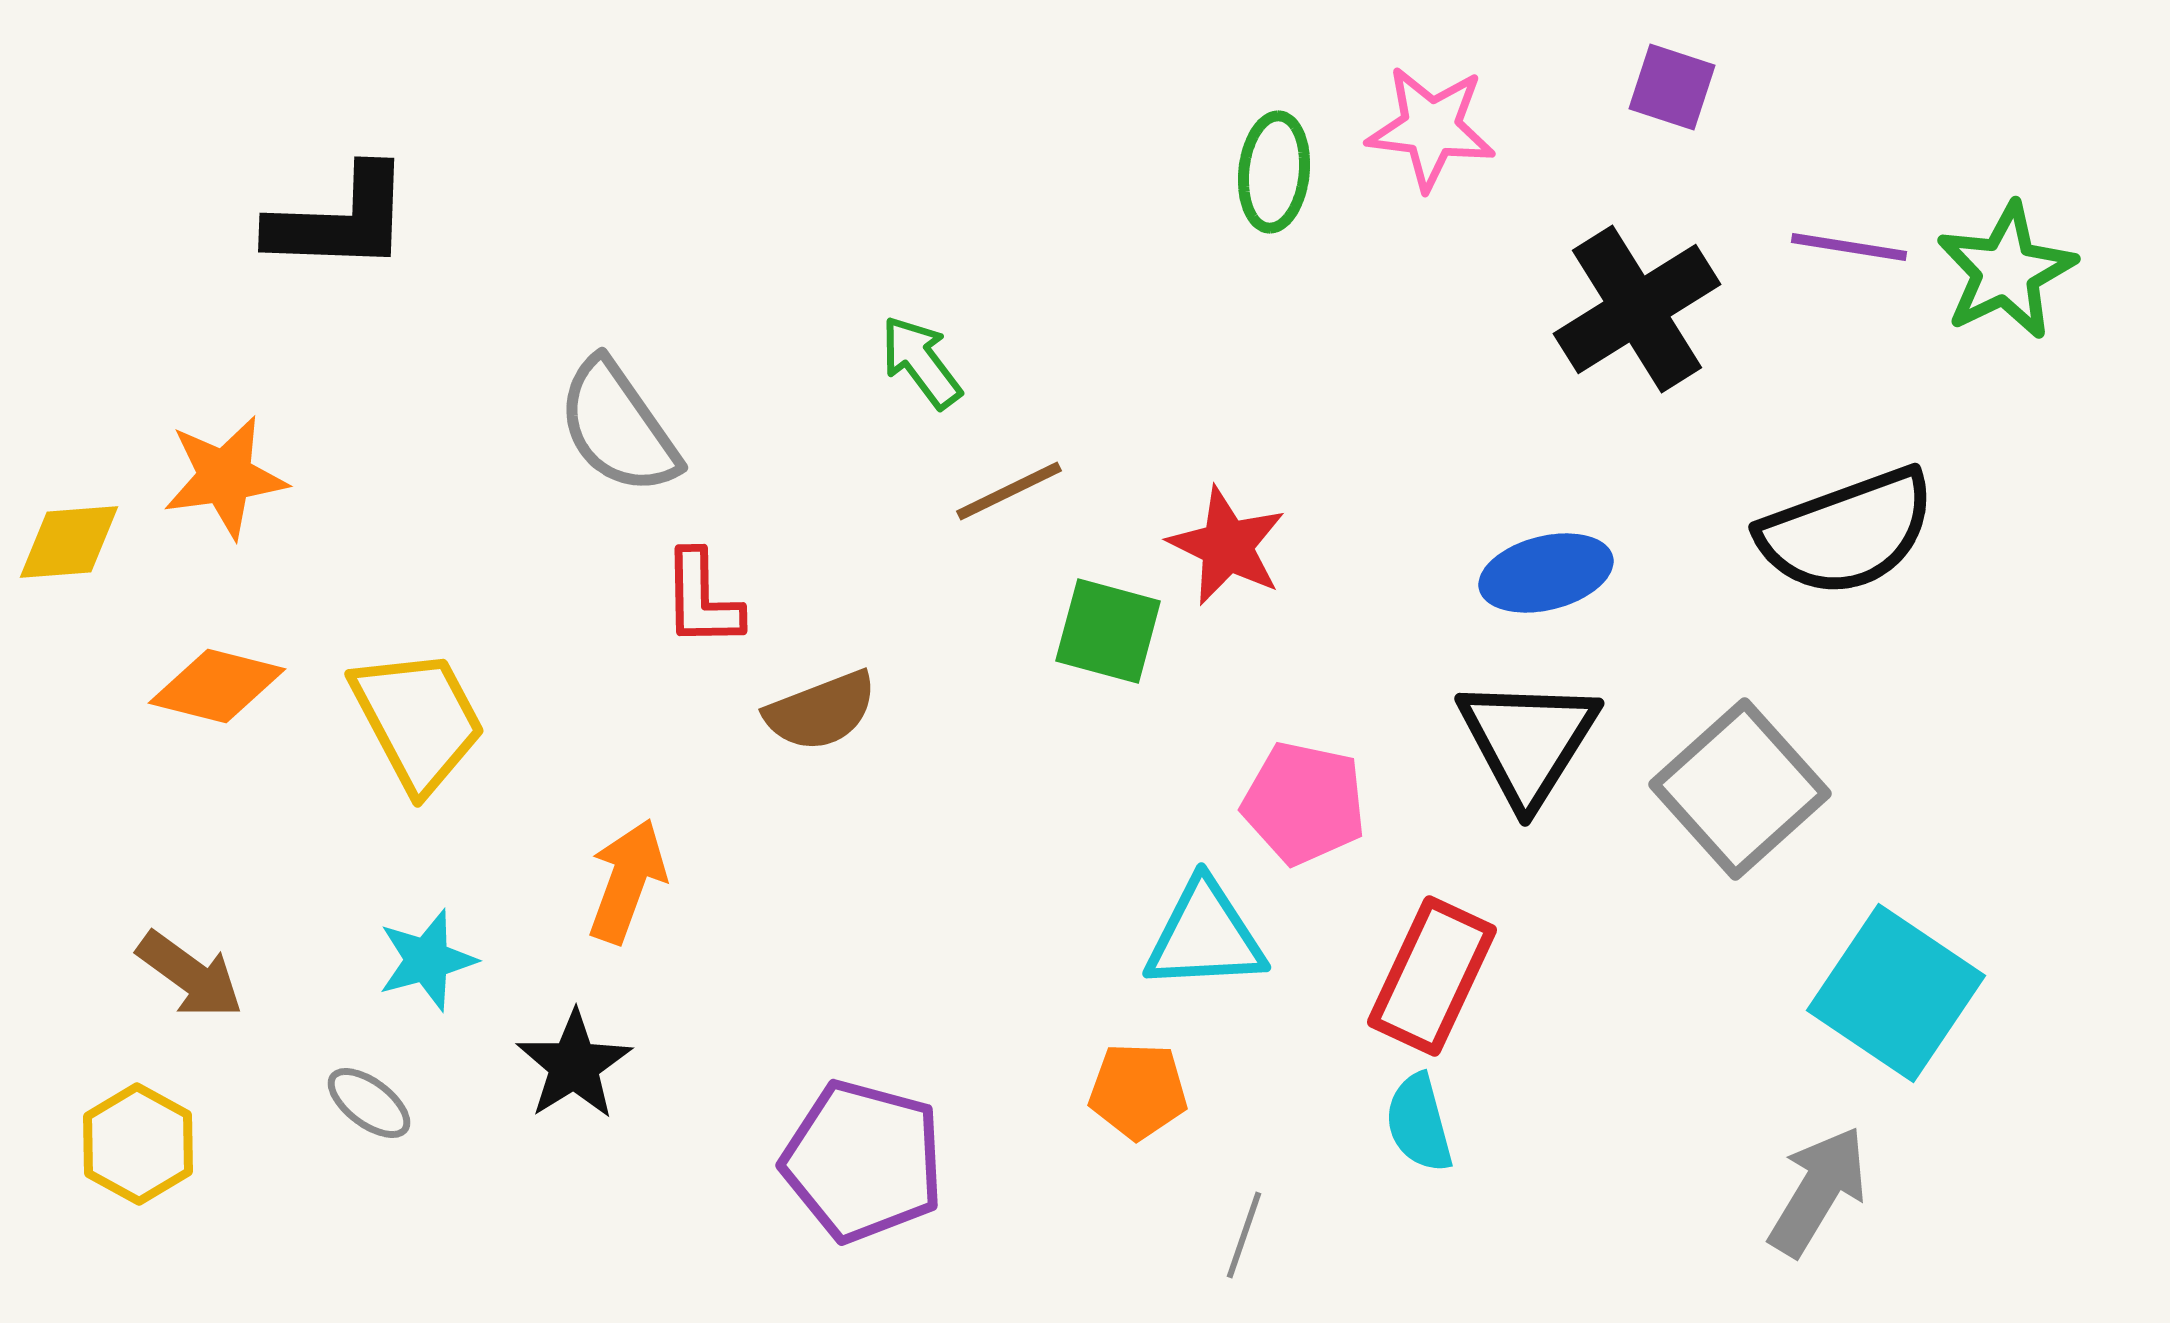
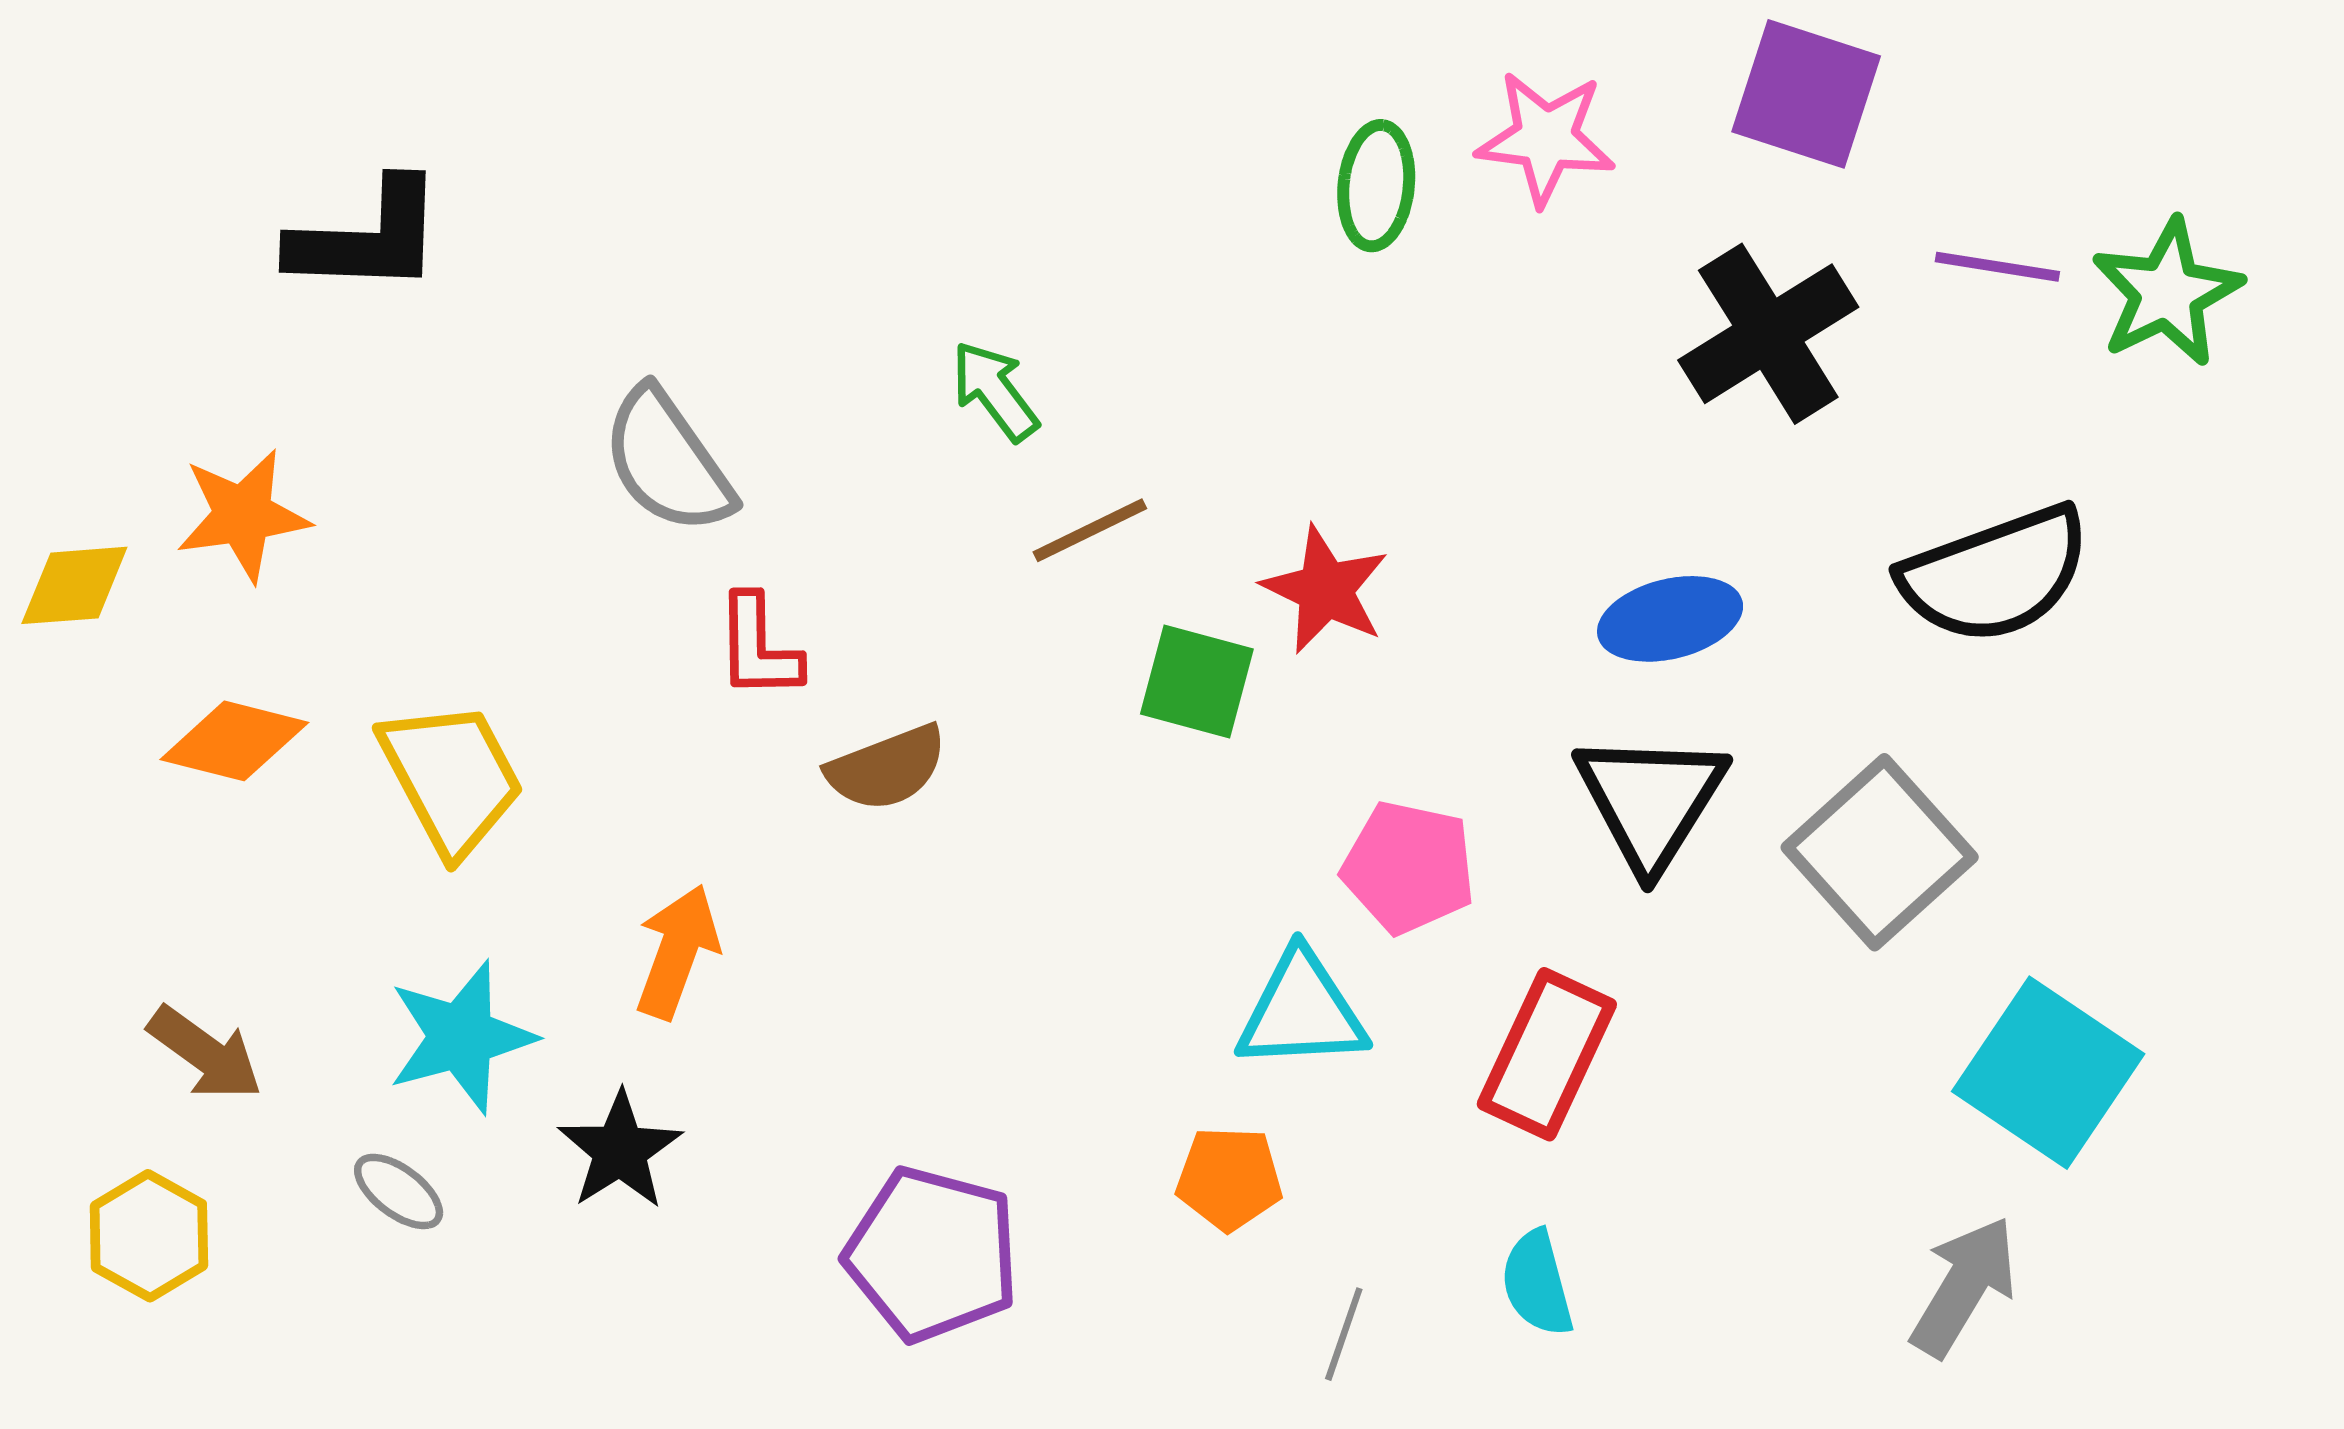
purple square: (1672, 87) -> (1806, 94), size x1.6
cyan star: (427, 960) -> (461, 1037), size x1.4
cyan semicircle: (1419, 1123) -> (1537, 1283), moved

